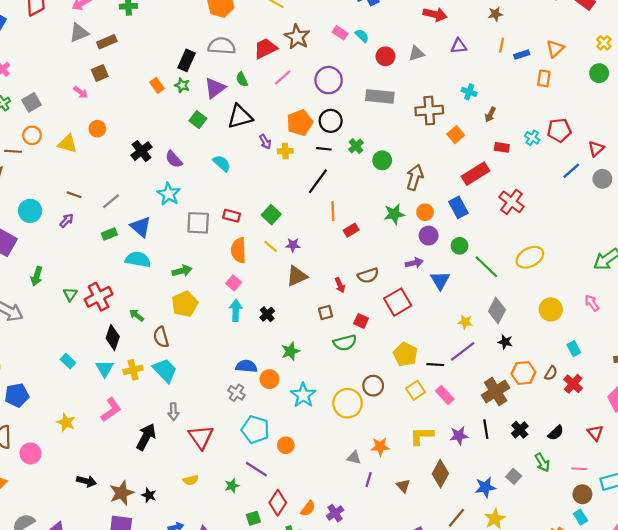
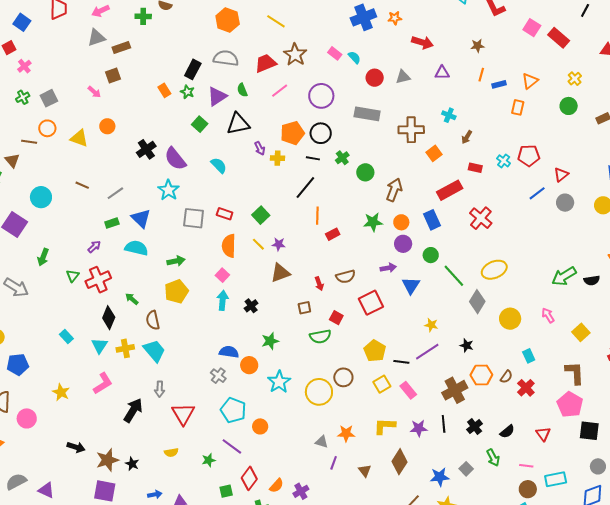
purple semicircle: (174, 159) -> (175, 159), size x1.4
purple arrow: (67, 221) -> (94, 247), moved
gray diamond: (497, 310) -> (477, 302), moved

